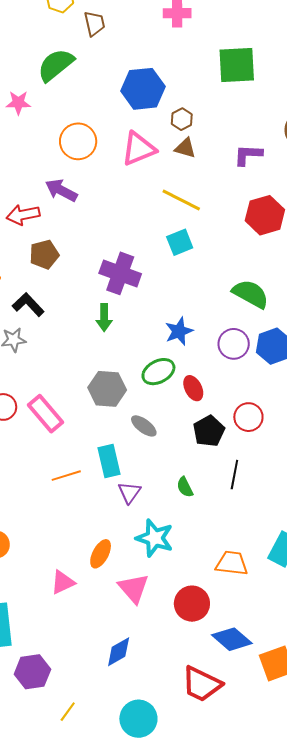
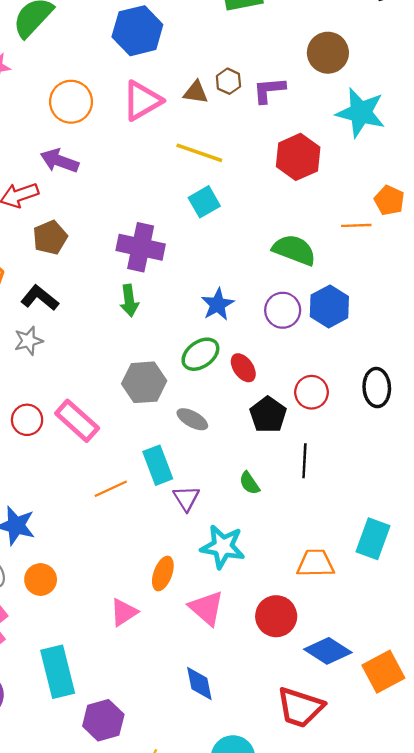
brown hexagon: (182, 119) -> (228, 81), moved
blue diamond: (119, 652) -> (199, 684), turned -64

